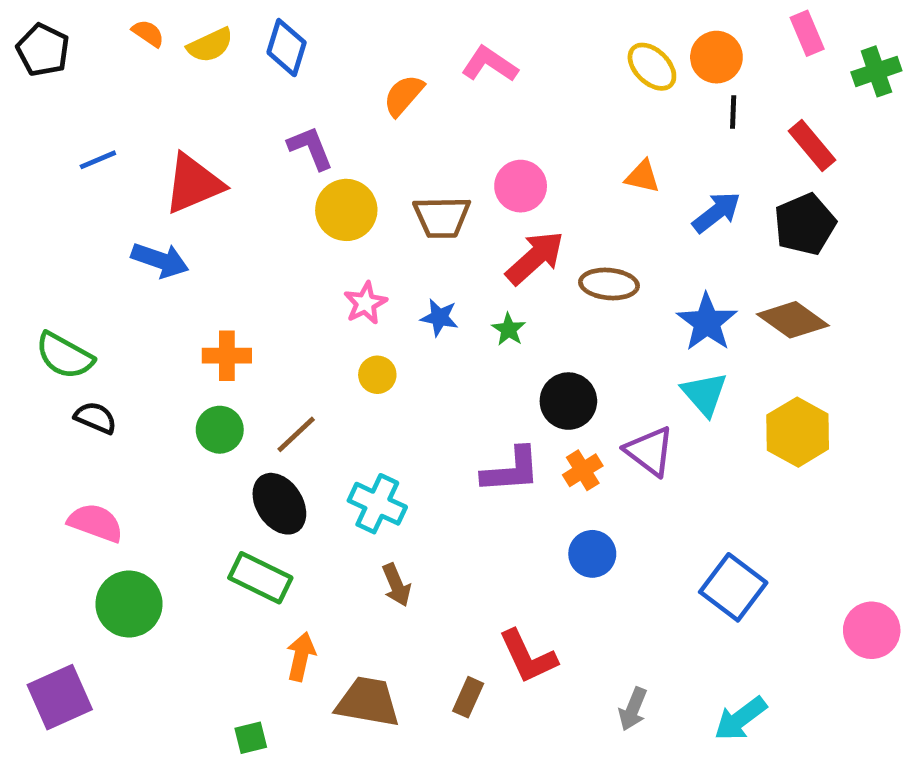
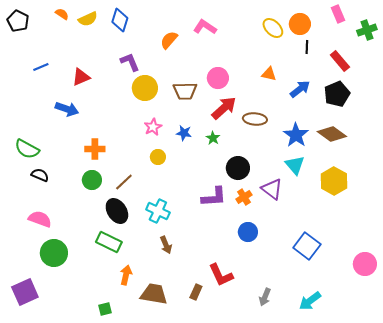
red triangle: (193, 184) -> (81, 77), size x0.7

